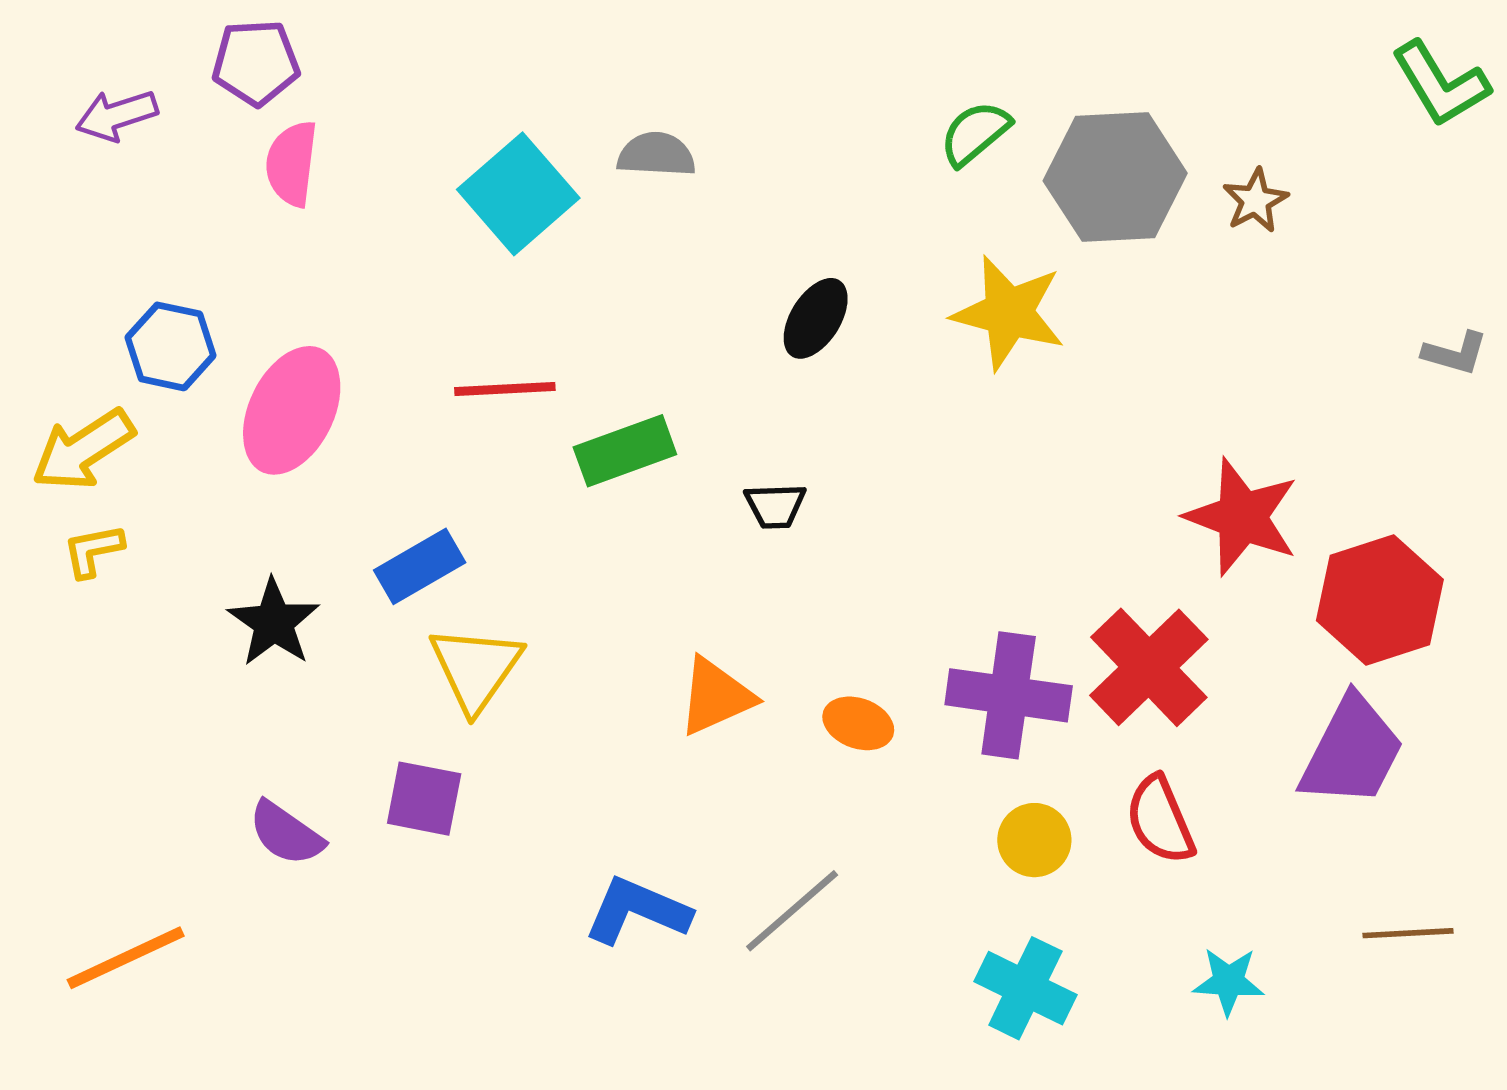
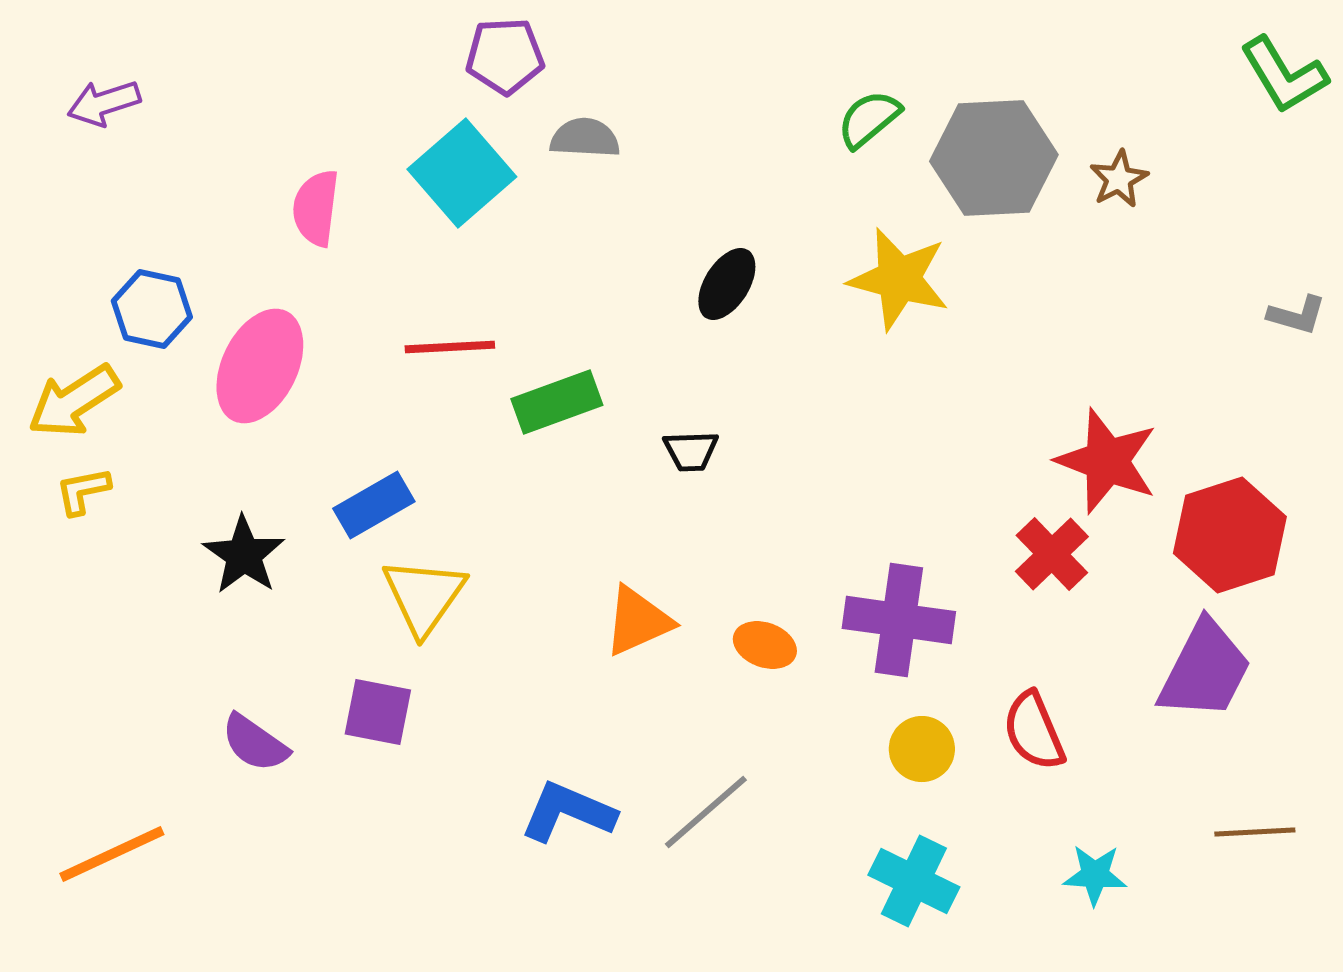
purple pentagon: (256, 63) -> (505, 56), moved
pink semicircle: (292, 164) -> (316, 208), moved
red cross: (1149, 667) -> (1052, 554), moved, size x0.7

